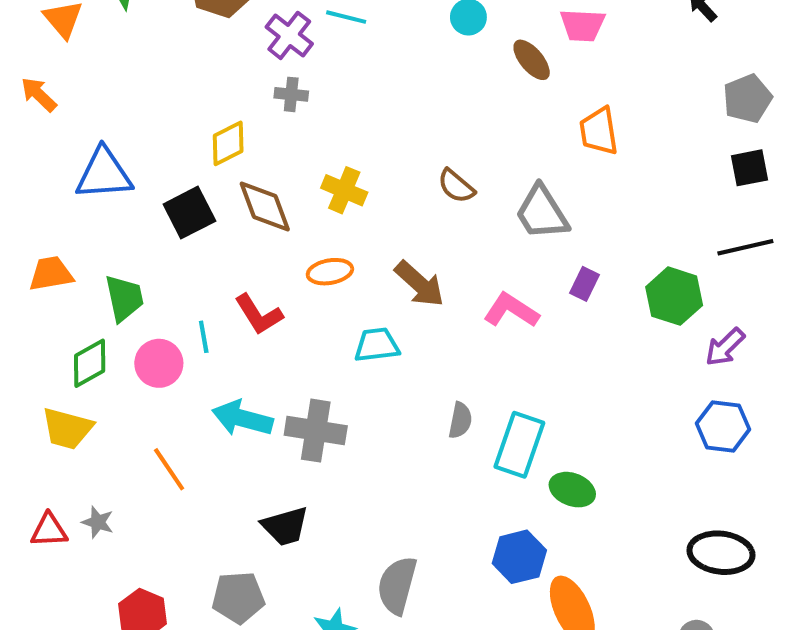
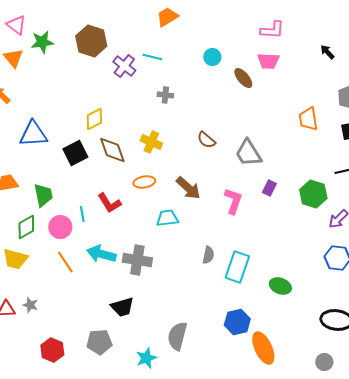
gray cross: (291, 94) -> (165, 95), moved
orange trapezoid: (599, 131) -> (308, 119), moved
pink L-shape: (511, 310) -> (233, 201), turned 76
orange line: (169, 469) -> (65, 262), moved
green ellipse: (572, 490) -> (280, 286), moved

